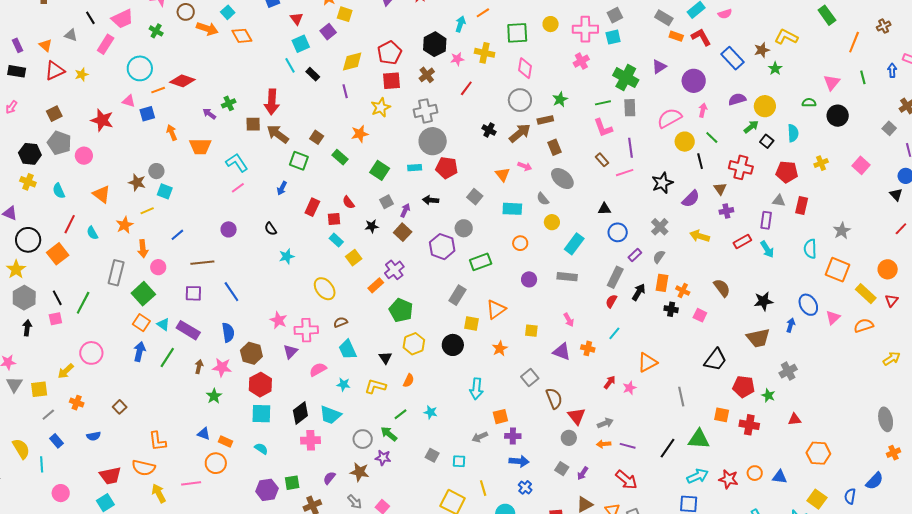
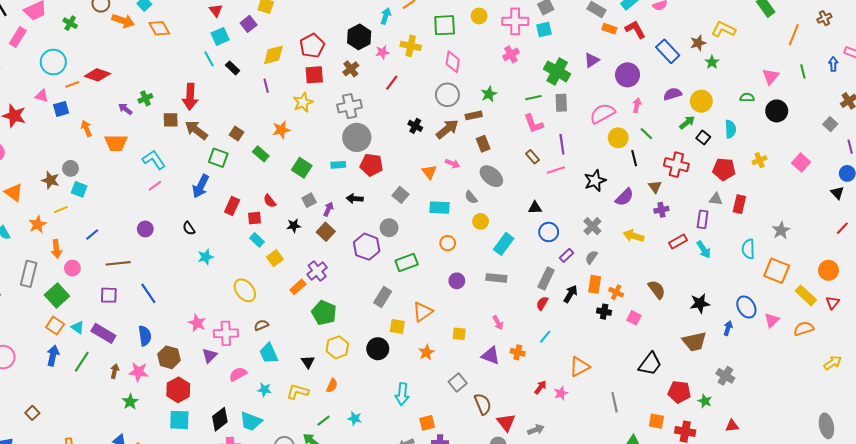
blue arrow: (282, 188) -> (201, 186), size x1.6
gray cross: (788, 371) -> (725, 376), turned -30

